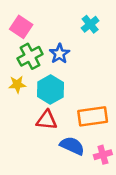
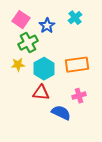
blue star: (59, 54) -> (47, 26), moved
orange rectangle: (93, 116) -> (77, 65), moved
pink cross: (103, 155) -> (79, 96), moved

